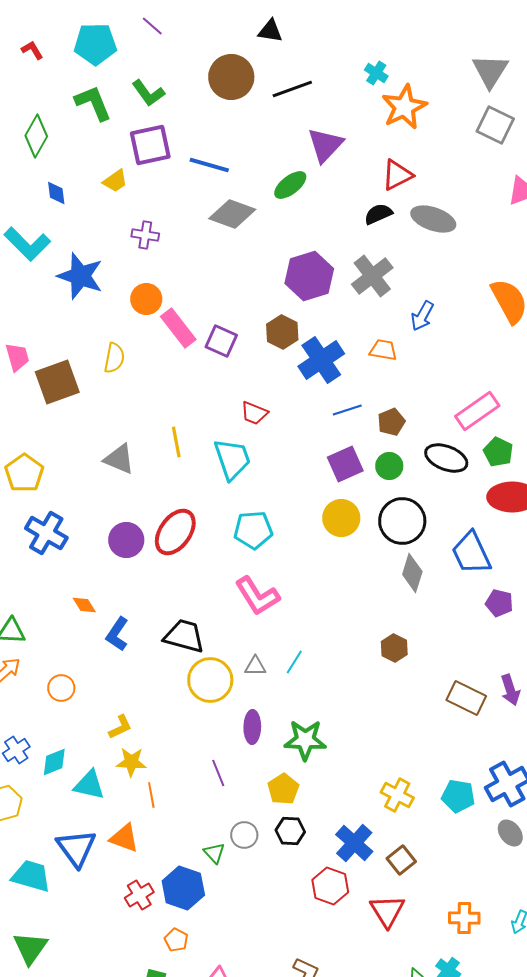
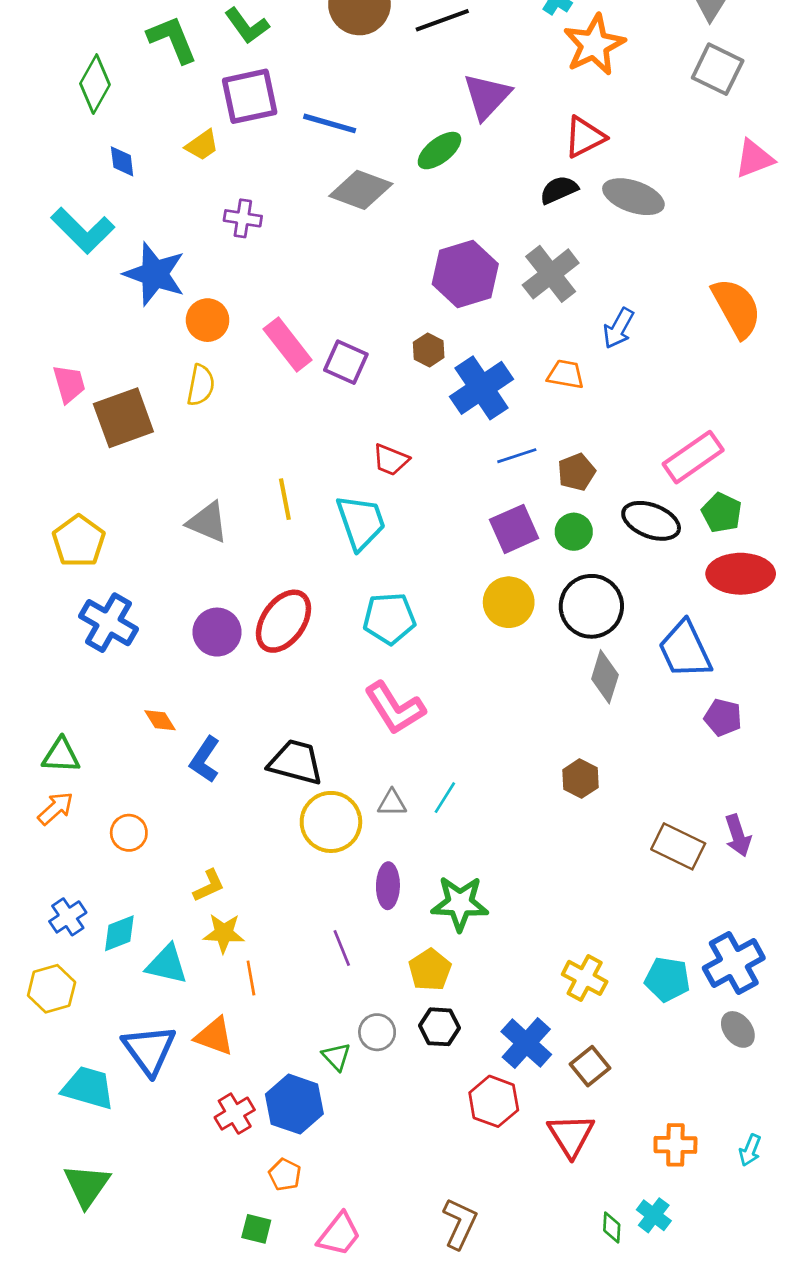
orange circle: (146, 299) -> (208, 320), moved
brown hexagon: (282, 332) -> (429, 350), size x0.7

